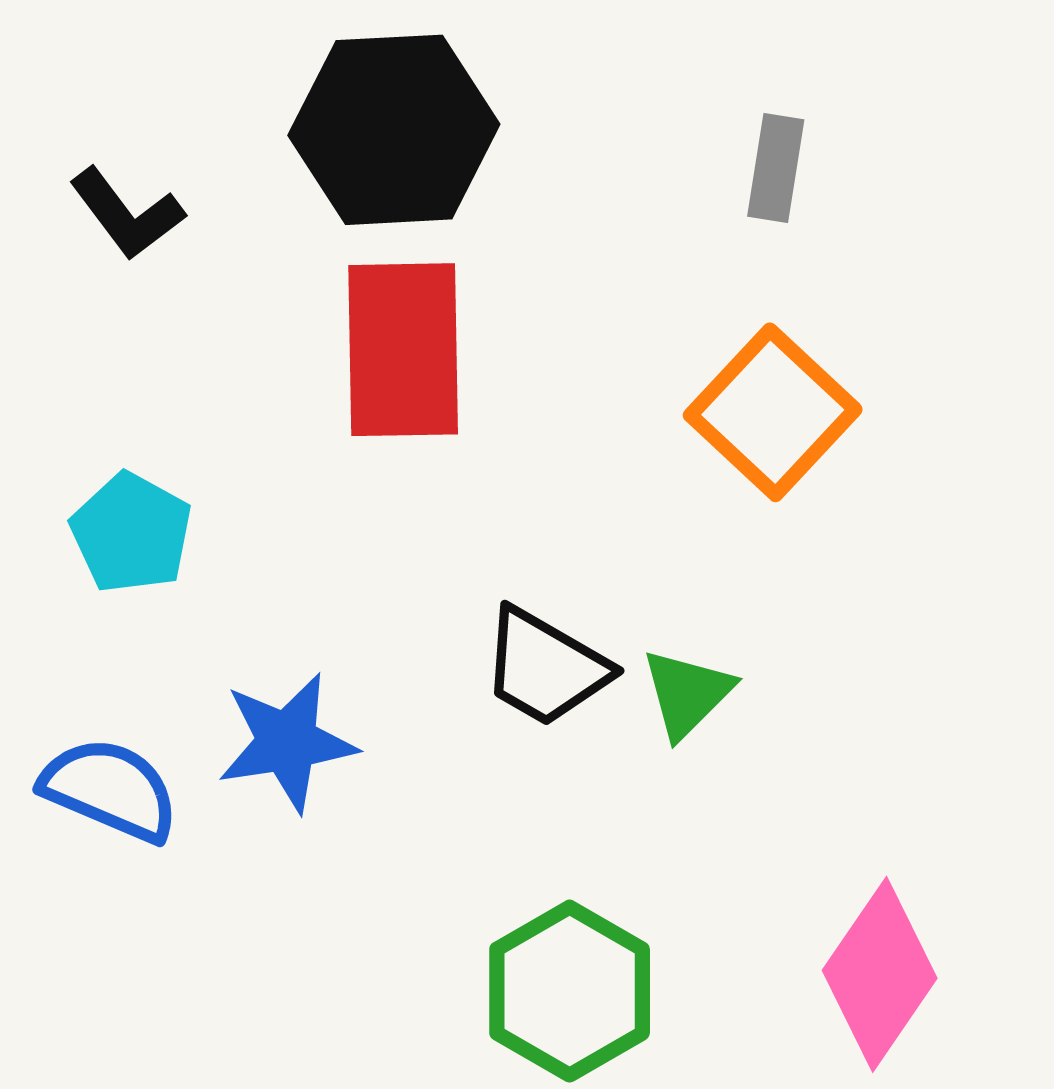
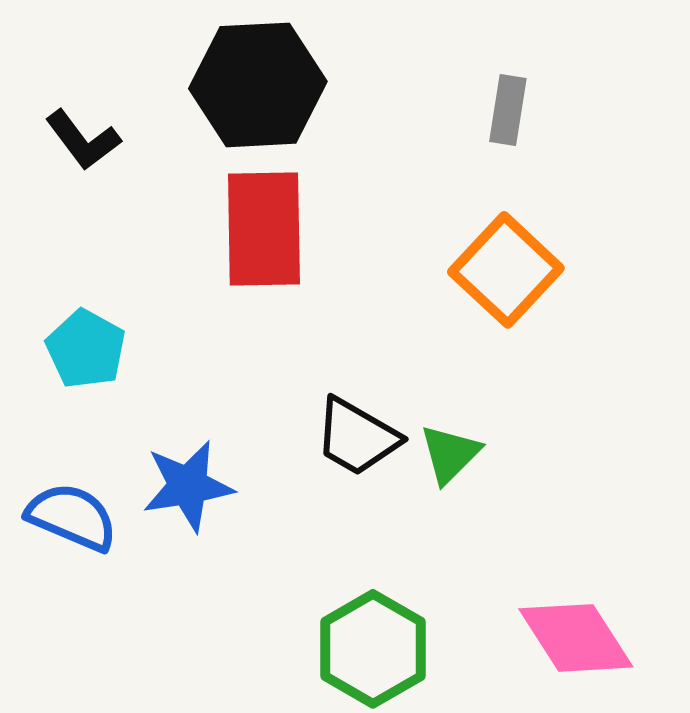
pink diamond: (880, 974) -> (576, 638), turned -67

